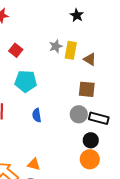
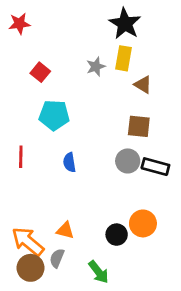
black star: (77, 15) -> (125, 24), size x1.6
yellow rectangle: (71, 50) -> (124, 58), moved
black circle: (91, 140) -> (117, 235), moved

